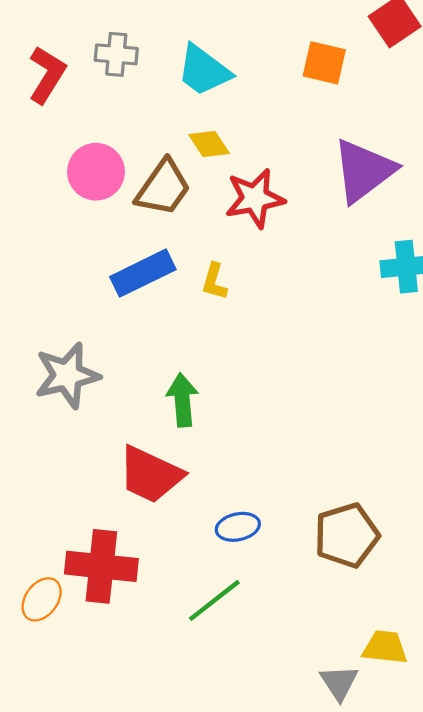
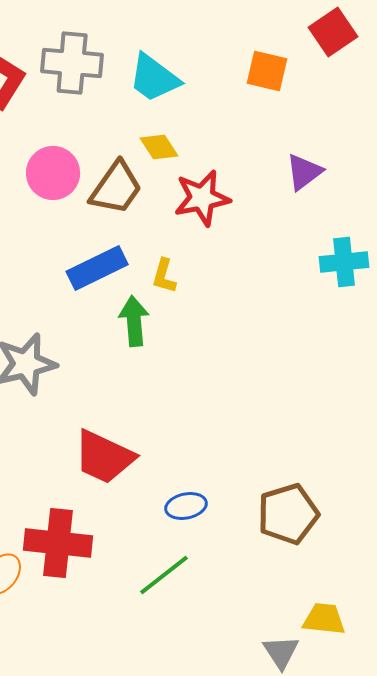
gray cross: (116, 54) -> (72, 63), size x1.5
purple triangle: (364, 171) -> (304, 172), size x0.6
green arrow: (182, 400) -> (134, 321), moved

